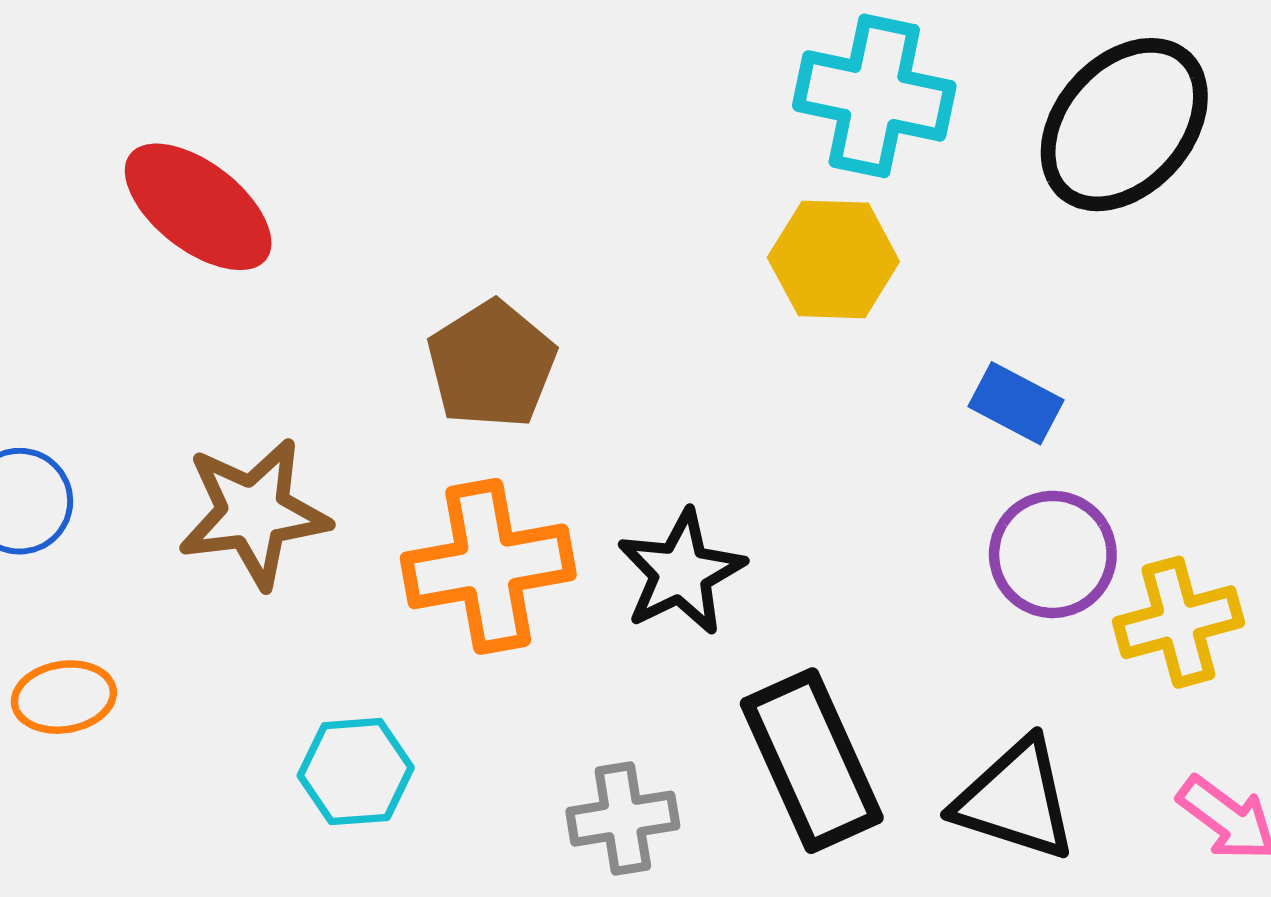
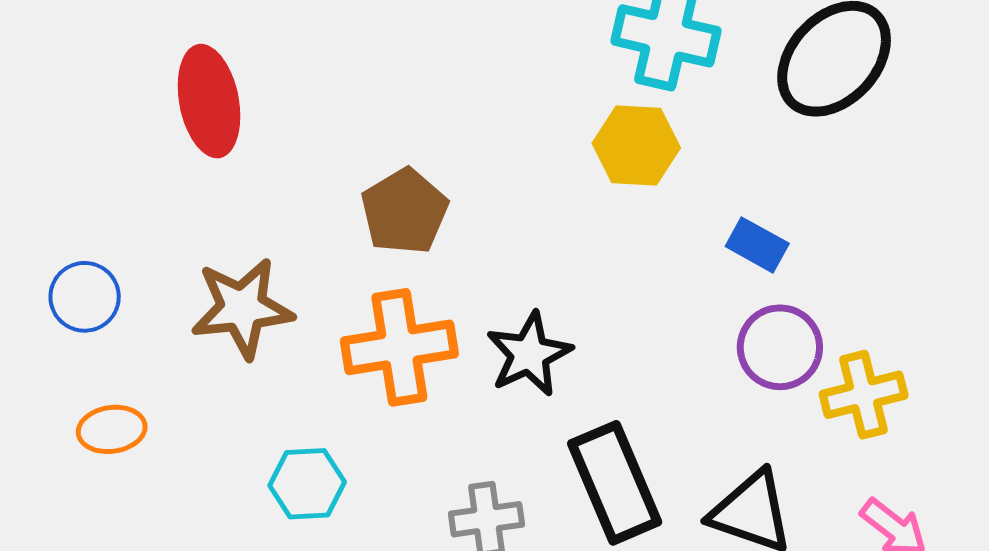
red ellipse: (198, 207) -> (209, 101), turned 40

